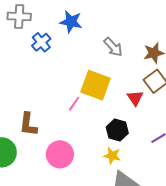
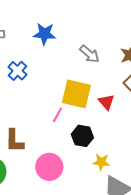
blue cross: (41, 42) -> (17, 71), moved
red triangle: (135, 98) -> (106, 102), moved
black hexagon: (117, 130) -> (82, 136), moved

